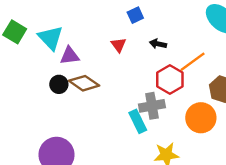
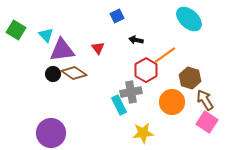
cyan triangle: (51, 38) -> (46, 35), size x0.7
red triangle: (119, 45) -> (98, 48), moved
purple triangle: (70, 56) -> (62, 50), size x1.5

